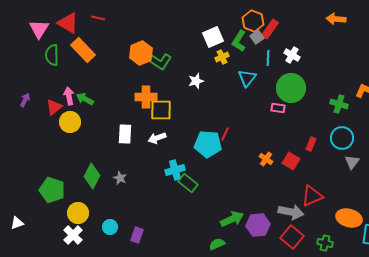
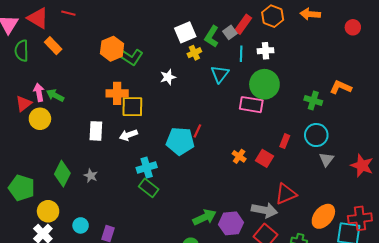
orange hexagon: (253, 21) -> (273, 16), moved
orange rectangle: (83, 50) -> (53, 46), size x0.7
white cross: (292, 55) -> (265, 51), turned -35
pink rectangle: (278, 108) -> (251, 105), size x1.6
green rectangle: (188, 183) -> (149, 188), moved
orange ellipse: (349, 218) -> (323, 216), turned -65

